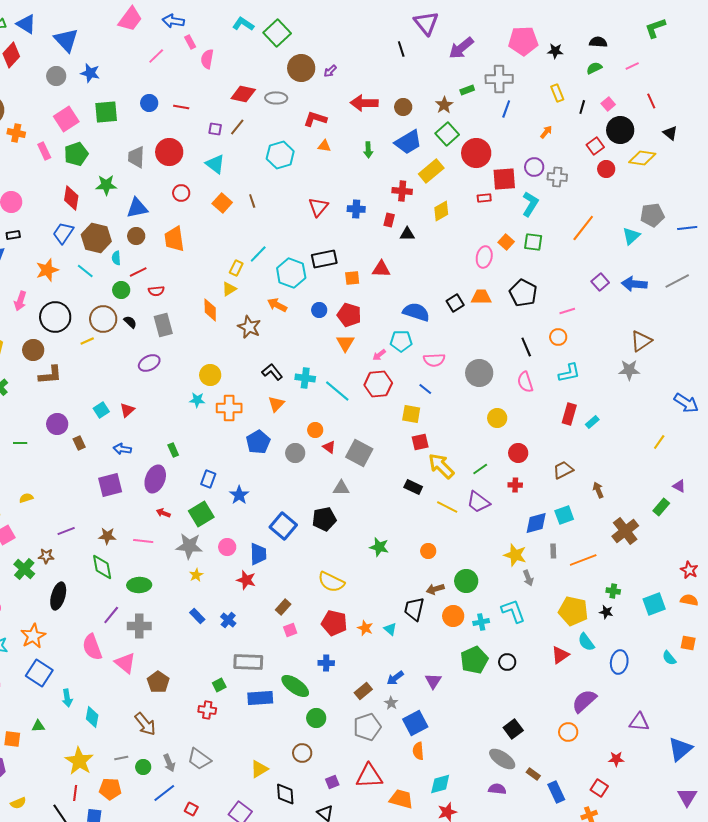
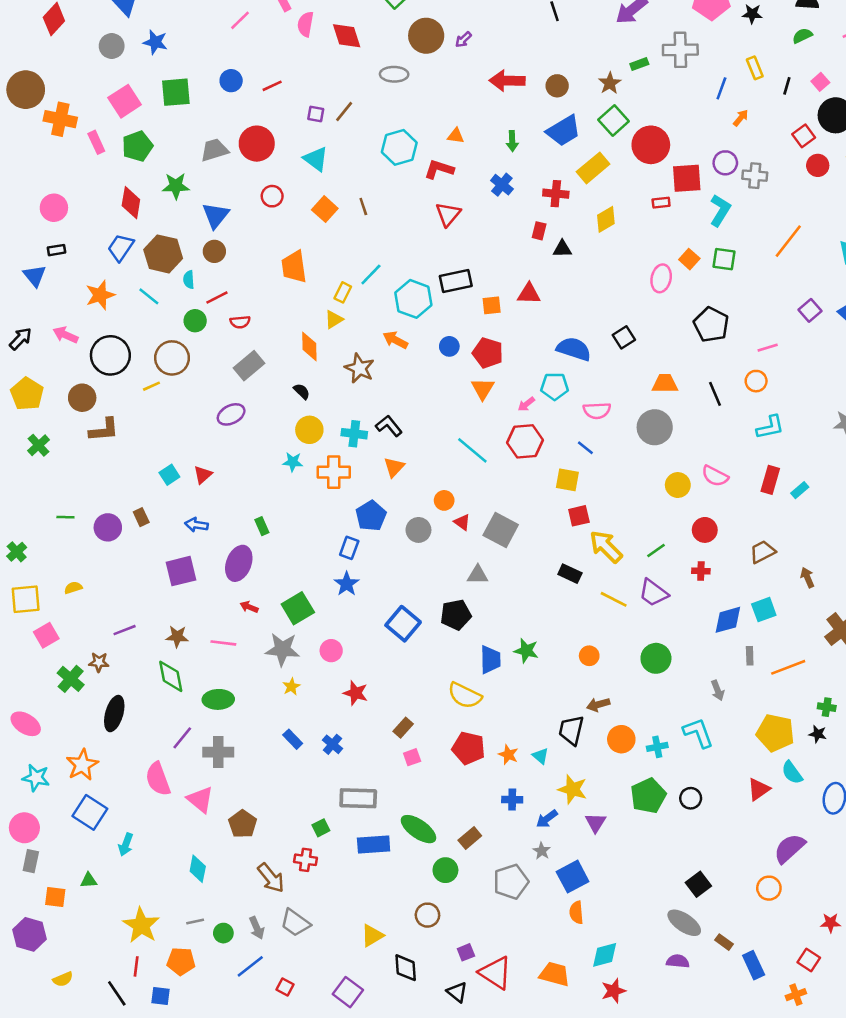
red diamond: (243, 94) -> (347, 36), moved, turned 60
red line: (181, 107) -> (272, 86), turned -35
blue line: (506, 109) -> (721, 88), moved
red L-shape: (315, 119) -> (439, 169), moved
orange cross: (16, 133) -> (60, 119), size x1.4
gray trapezoid: (136, 157) -> (214, 150), turned 70
blue triangle: (137, 208) -> (216, 215), turned -40
blue cross: (356, 209) -> (502, 185), moved, turned 36
orange trapezoid: (174, 239) -> (294, 267), moved
orange trapezoid: (481, 297) -> (665, 384), moved
pink arrow: (20, 301) -> (65, 335), turned 96
black semicircle: (130, 322) -> (302, 391), moved
gray rectangle: (163, 325) -> (249, 366), turned 65
cyan cross: (305, 378) -> (354, 434), moved
pink semicircle: (525, 382) -> (715, 476), moved, turned -45
purple circle: (57, 424) -> (108, 527), moved
blue rectangle: (208, 479) -> (349, 548), moved
blue trapezoid: (258, 554) -> (490, 660), moved
yellow star: (515, 555) -> (573, 789), moved
green circle: (466, 581) -> (656, 658), moved
blue cross: (326, 663) -> (512, 800), moved
brown rectangle: (363, 691) -> (470, 838), moved
cyan arrow: (67, 698) -> (126, 844), turned 30
cyan diamond: (92, 717) -> (198, 869), moved
brown arrow: (145, 724) -> (271, 878), moved
red triangle: (369, 776) -> (496, 973), moved, turned 36

